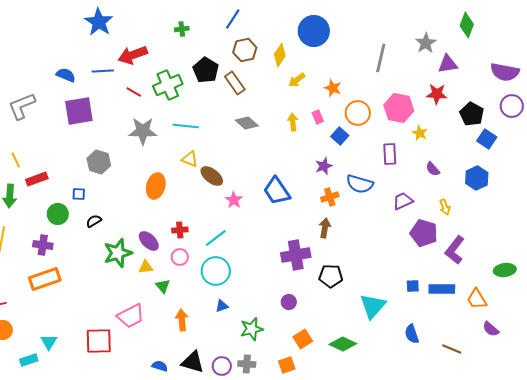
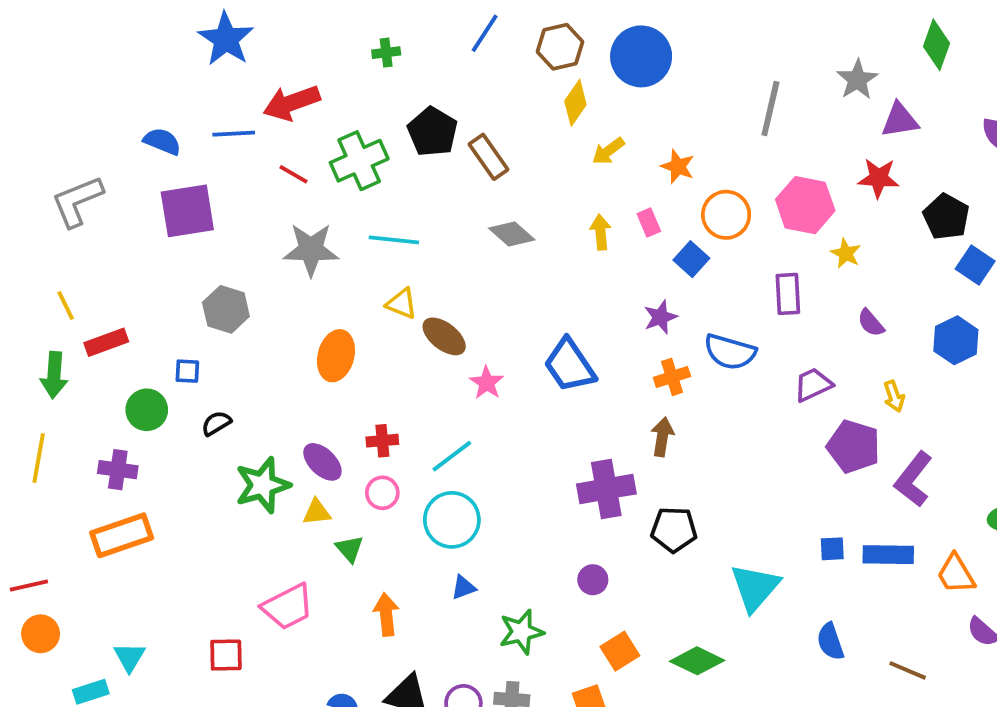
brown hexagon: (245, 50) -> (560, 47), moved
red square: (99, 341) -> (226, 655), size x0.7

